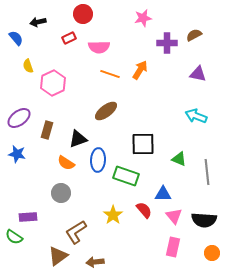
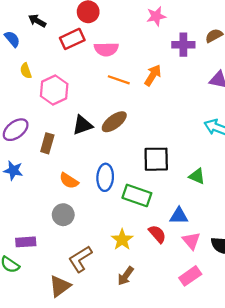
black arrow: (38, 22) -> (37, 21), turned 42
red rectangle: (69, 38) -> (72, 39), size x1.5
black triangle: (78, 139) -> (82, 125), moved
pink rectangle: (173, 247) -> (190, 276), turned 42
brown arrow: (95, 262) -> (126, 276), moved, turned -48

